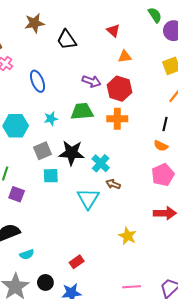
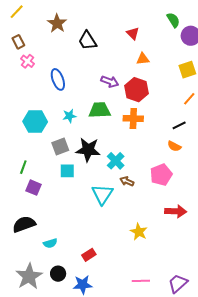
brown star: (34, 23) -> (57, 23), turned -30
black line: (165, 124) -> (179, 125), turned 48
pink pentagon: (163, 175) -> (161, 175), moved
cyan semicircle: (27, 254) -> (50, 243), moved

